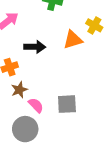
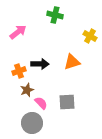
orange triangle: (73, 40) -> (72, 62), moved
black arrow: (35, 47) -> (40, 64), moved

